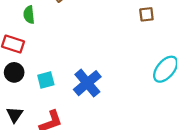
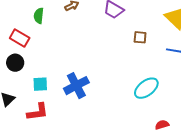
cyan square: (46, 80) -> (40, 84), moved

